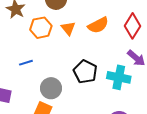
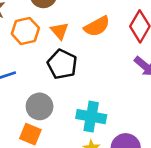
black pentagon: (85, 72) -> (62, 64), moved
cyan cross: (119, 77) -> (91, 117), moved

